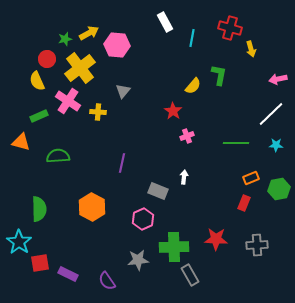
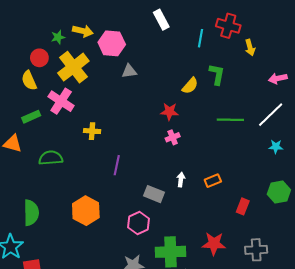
yellow arrow: (89, 33) -> (83, 31), turned 42
cyan line: (192, 38) -> (200, 38), moved
gray triangle: (123, 91) -> (129, 71), moved, turned 42
red star: (173, 111) -> (169, 111), turned -30
yellow cross: (98, 112) -> (92, 131), moved
pink cross: (187, 136) -> (173, 137), moved
green line: (236, 143) -> (230, 120), moved
orange rectangle: (251, 178) -> (213, 181), moved

